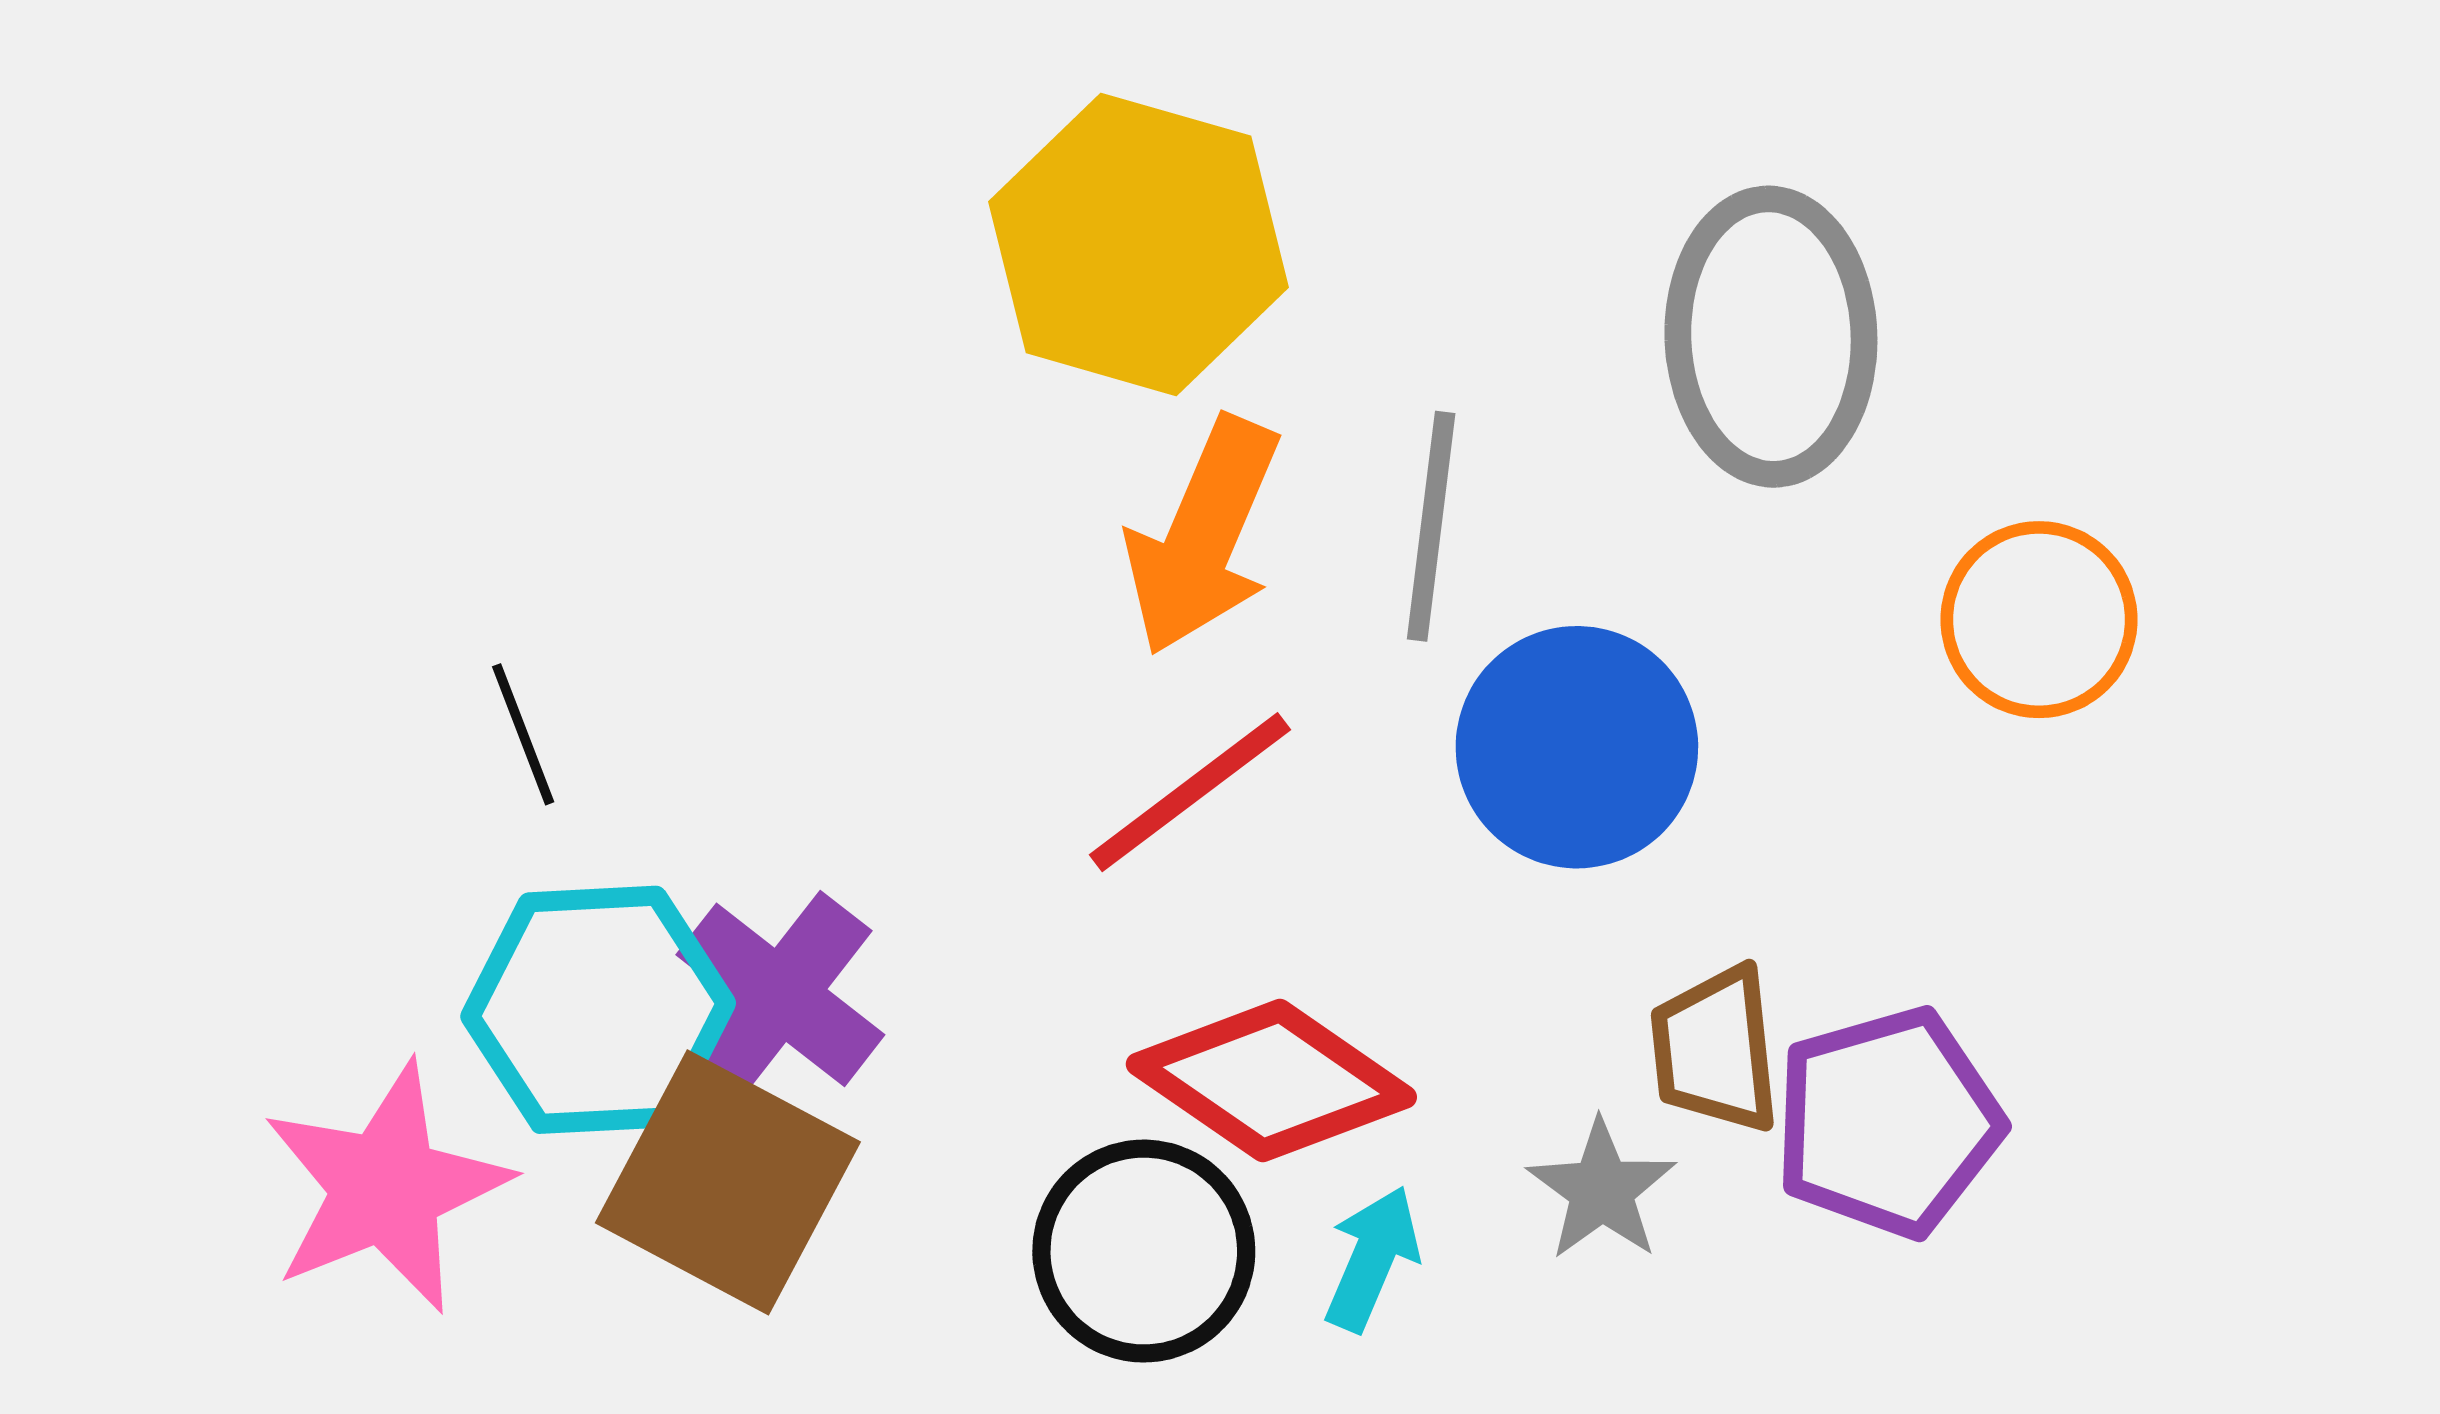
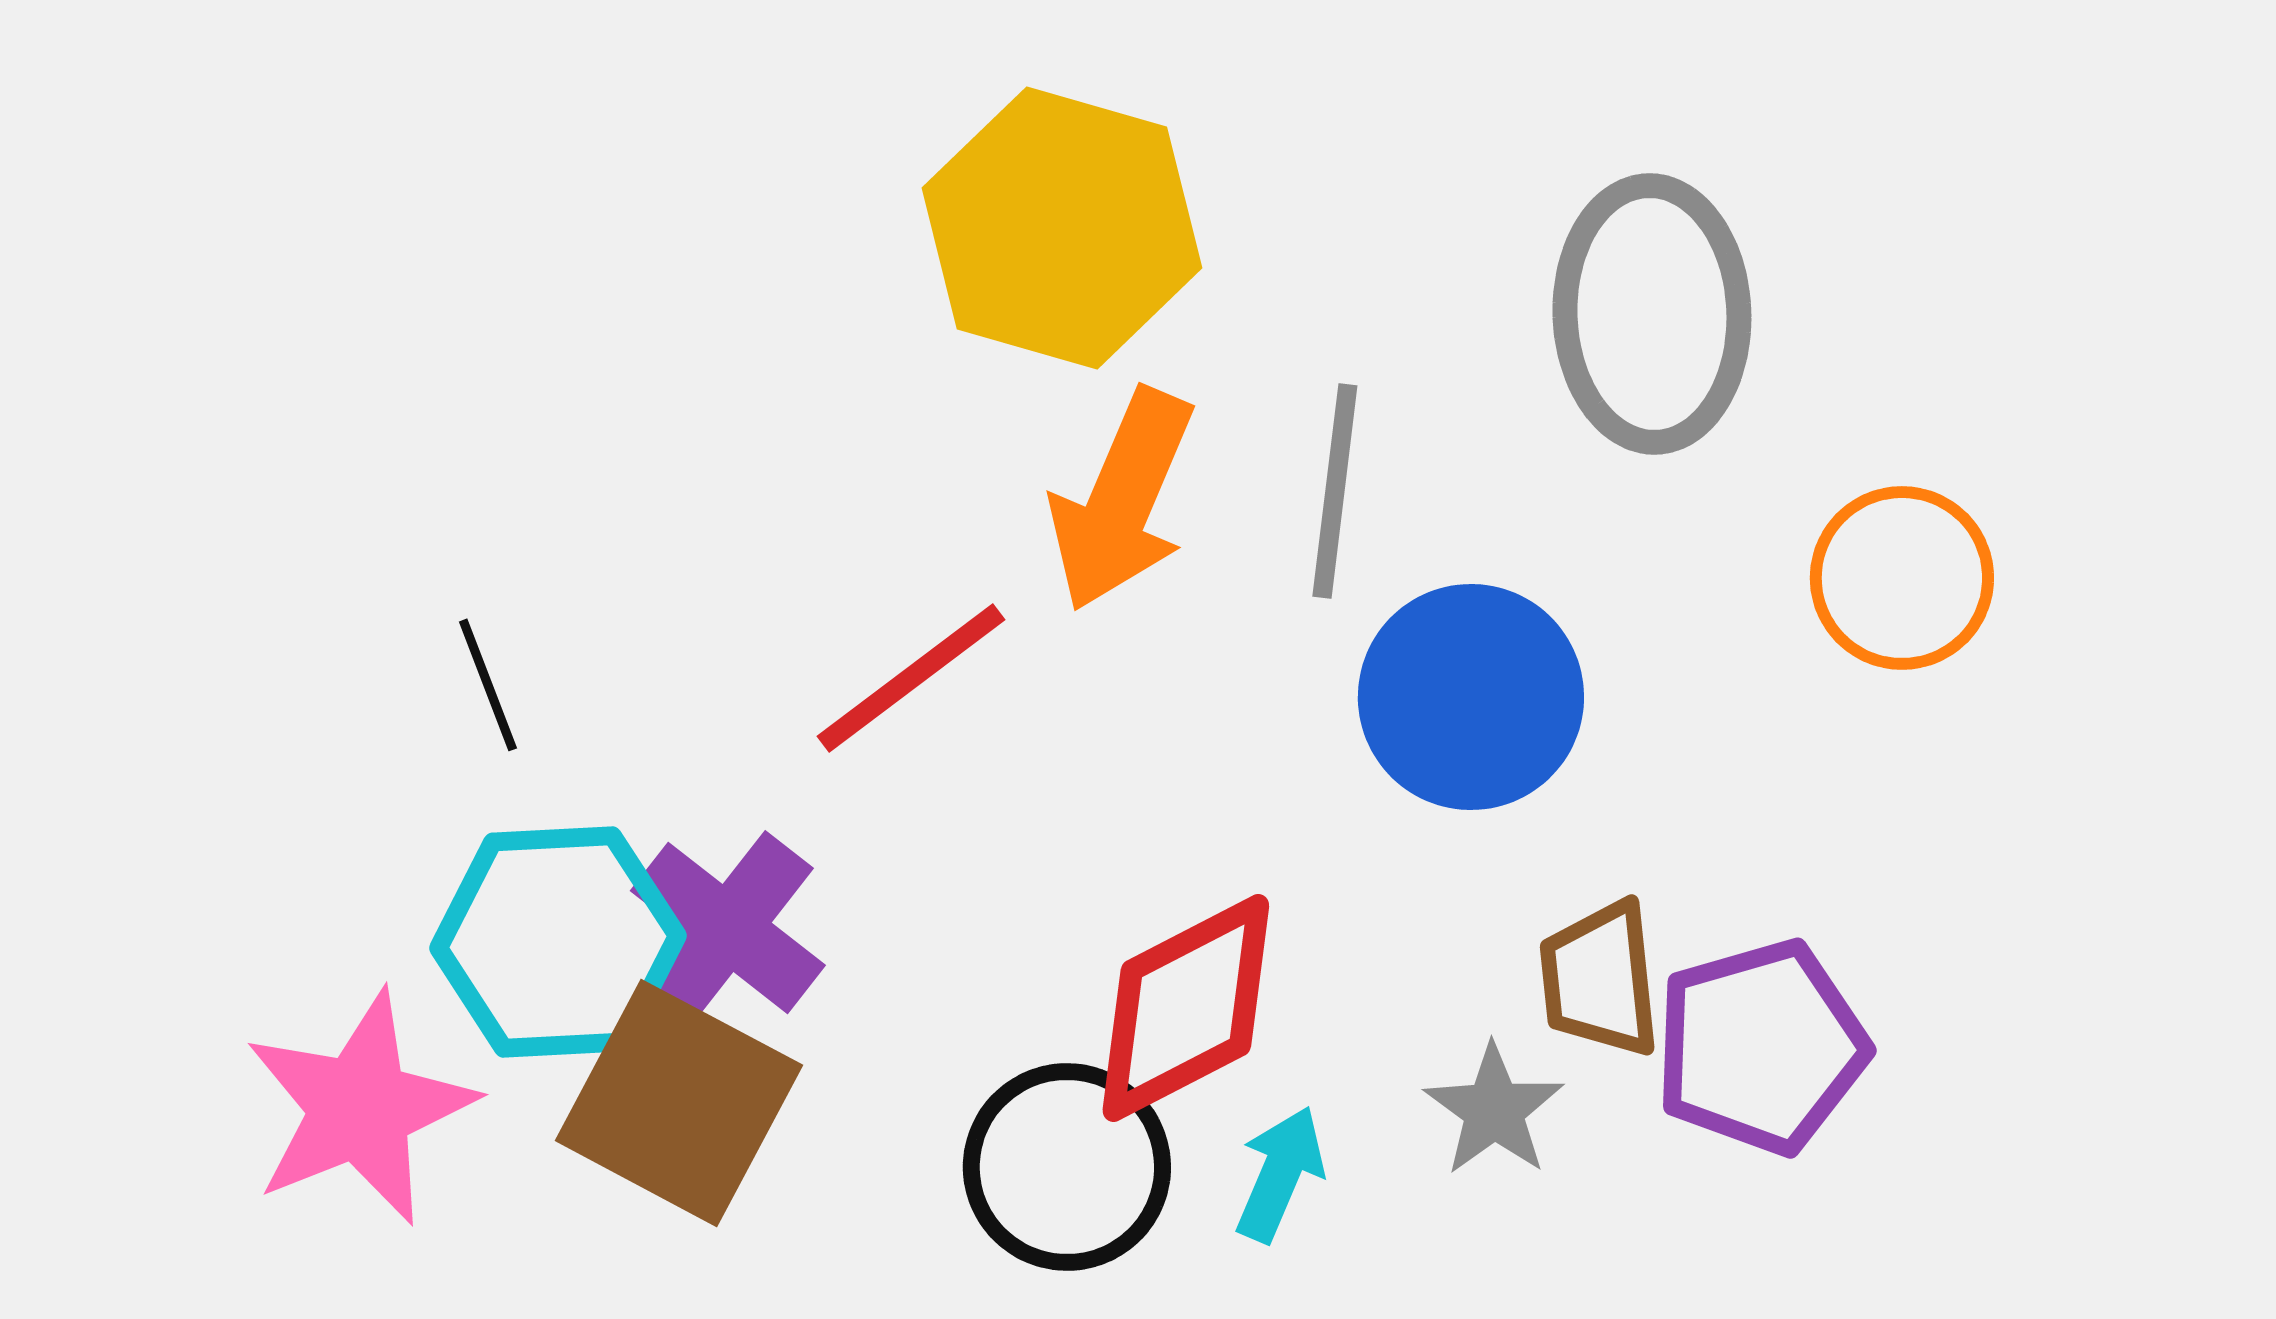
red line: (1190, 792) -> (911, 678), moved
red diamond: (1271, 1081) -> (1186, 1008), turned -62

